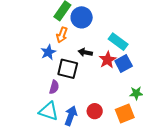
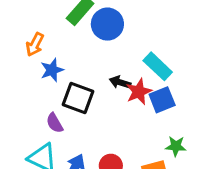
orange arrow: (62, 35) -> (35, 44), moved
black arrow: (85, 52) -> (120, 82), moved
purple semicircle: (54, 87) -> (55, 123), turned 128

